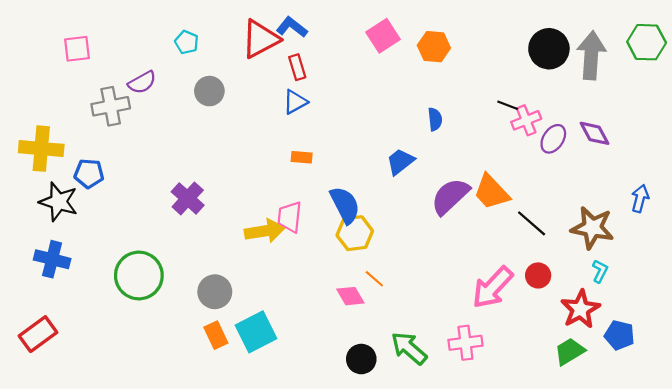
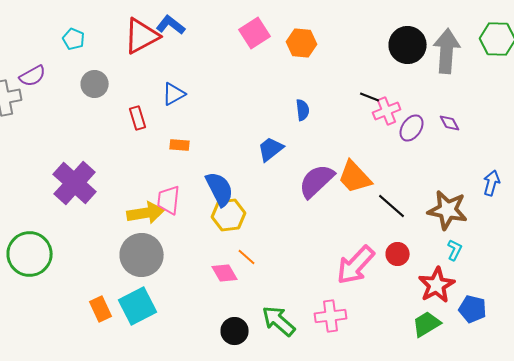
red rectangle: (297, 67) -> (138, 118), moved
purple diamond: (595, 133) -> (450, 123), size x0.7
purple cross: (188, 198) -> (75, 183), size x1.4
gray circle: (215, 292) -> (142, 255), moved, size x1.4

